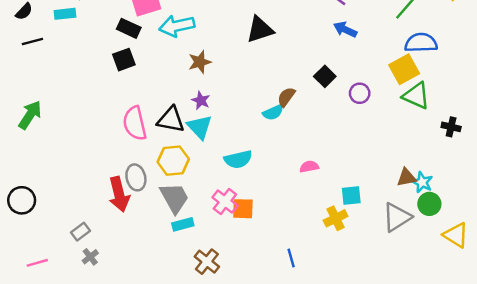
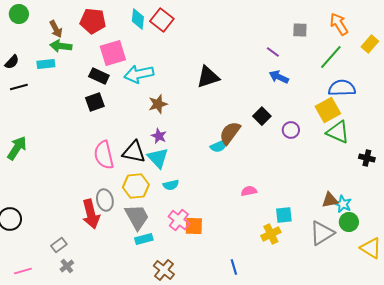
brown semicircle: (286, 97) -> (230, 133), size x1.4
cyan semicircle: (238, 159) -> (171, 185), moved, size x0.7

